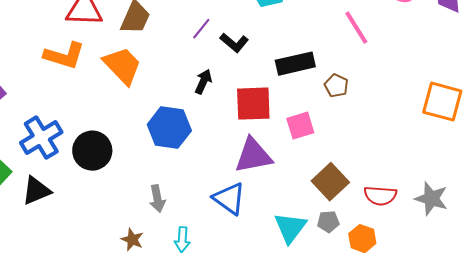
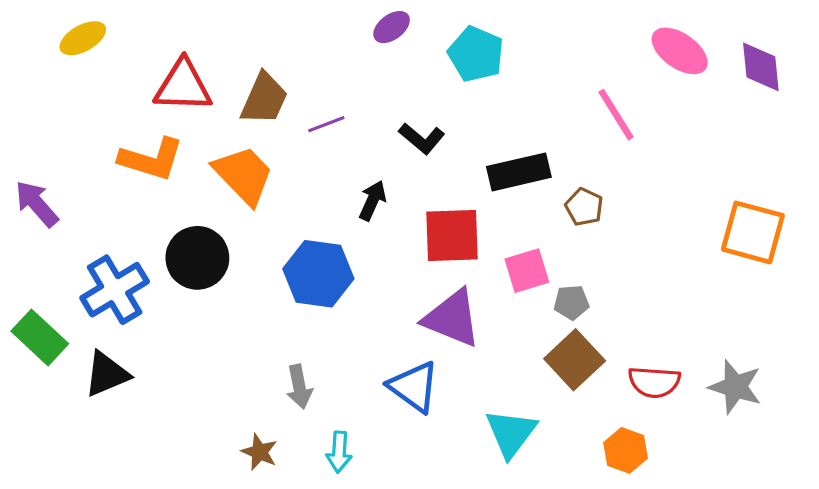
purple line: (201, 29) -> (326, 124), moved, turned 30
black circle: (92, 151) -> (197, 258), moved
purple triangle: (253, 156) -> (452, 318), turned 33
gray pentagon: (328, 222) -> (571, 302), moved

